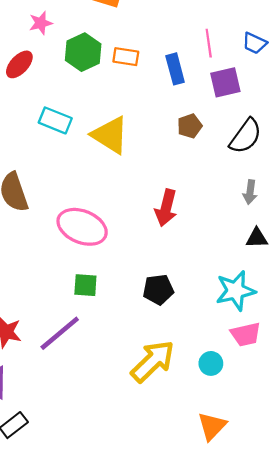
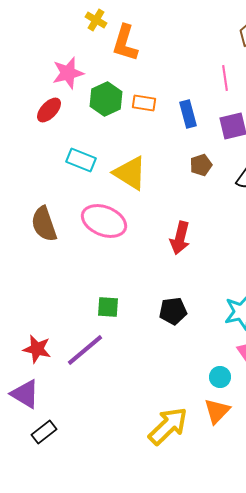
pink star: (41, 23) -> (68, 73), size x1.5
pink line: (209, 43) -> (225, 78), moved
pink ellipse: (82, 227) -> (104, 221), moved
yellow arrow: (153, 361) -> (168, 426), moved
orange triangle: (212, 426) -> (217, 411), moved

